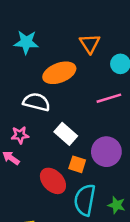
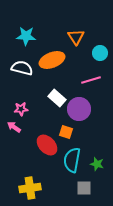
white semicircle: (36, 102) -> (22, 68), moved
white rectangle: (66, 134) -> (57, 98), moved
purple circle: (106, 152) -> (79, 109), moved

